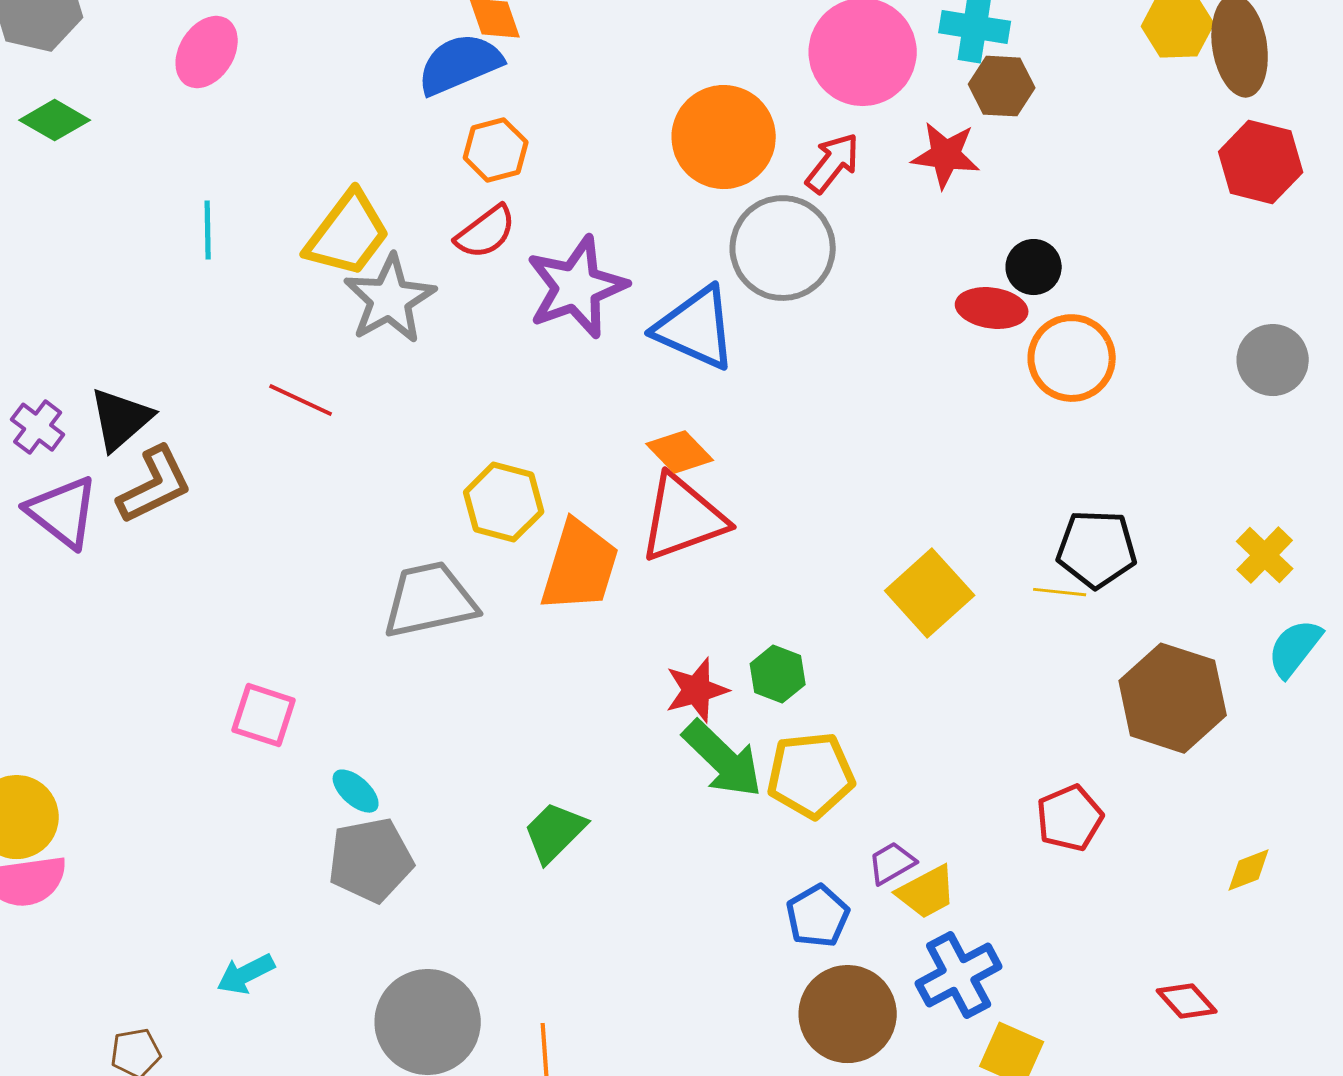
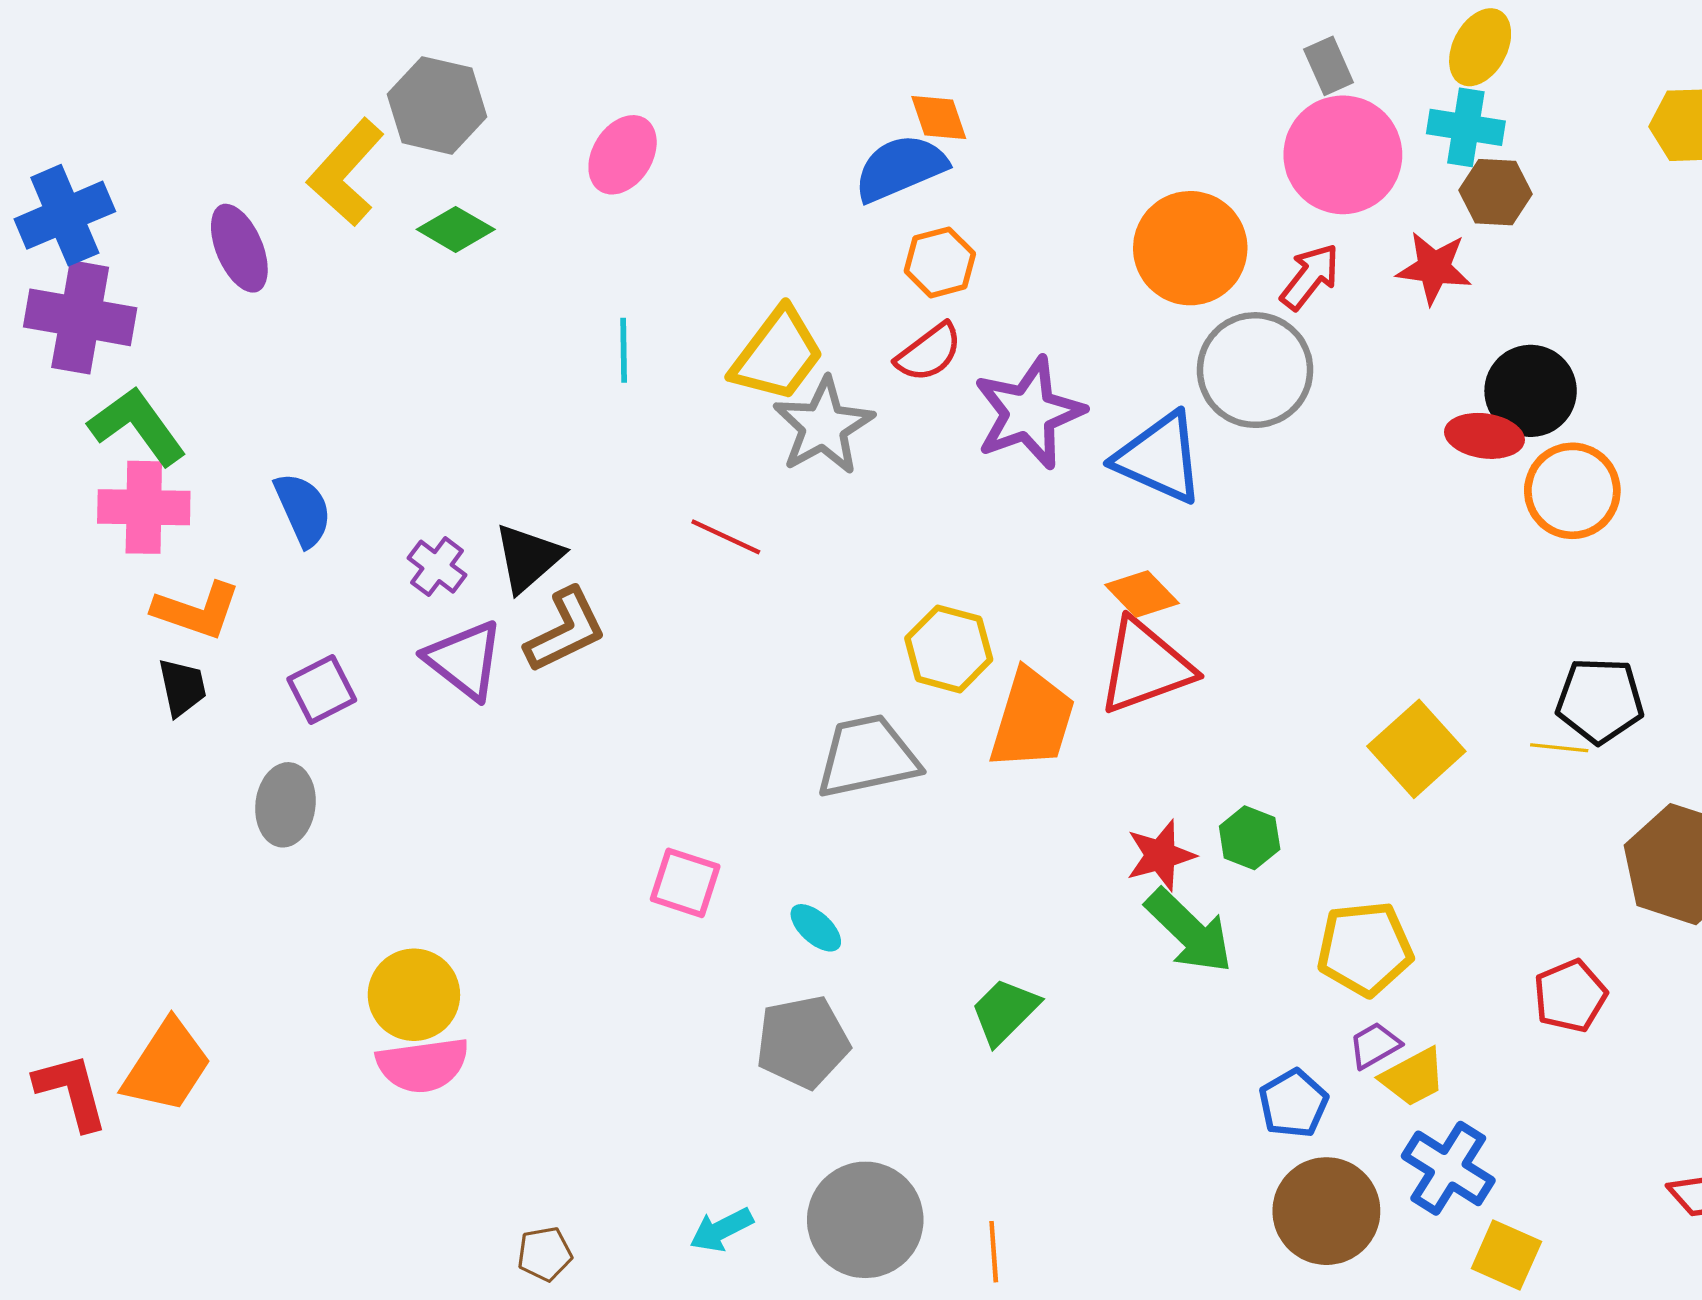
black circle: (1034, 267) -> (1531, 391), size x1.5
yellow pentagon: (811, 775) -> (1365, 949), moved
cyan ellipse: (356, 791) -> (816, 928), moved
cyan arrow: (246, 974) -> (721, 1230), moved
blue cross: (959, 975) -> (1448, 1168), turned -30

